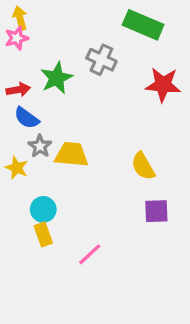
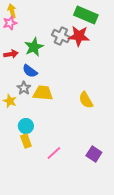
red star: (163, 85) -> (79, 36), moved
blue semicircle: (27, 118) -> (30, 71), moved
purple square: (156, 211) -> (94, 154), moved, turned 35

